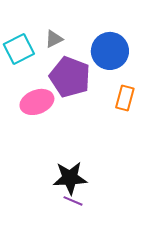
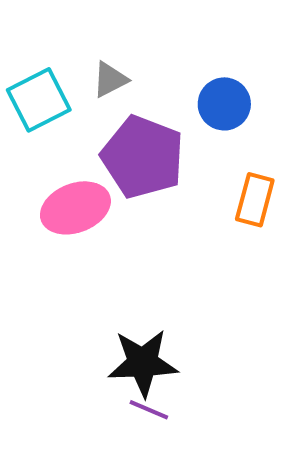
blue circle: (110, 51) -> (224, 104), size x0.7

